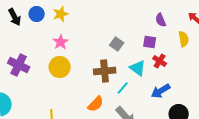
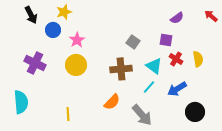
blue circle: (37, 14) -> (53, 30), moved
yellow star: (61, 14) -> (64, 12), moved
purple semicircle: (161, 20) -> (177, 18), turned -104
yellow semicircle: (184, 39) -> (198, 59), moved
cyan line: (123, 88) -> (149, 87), moved

